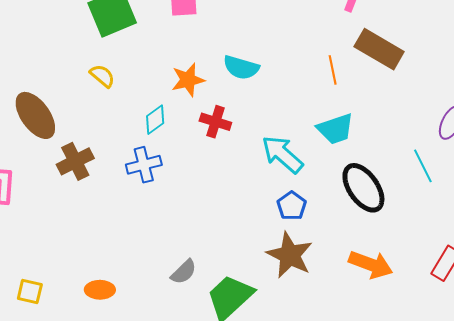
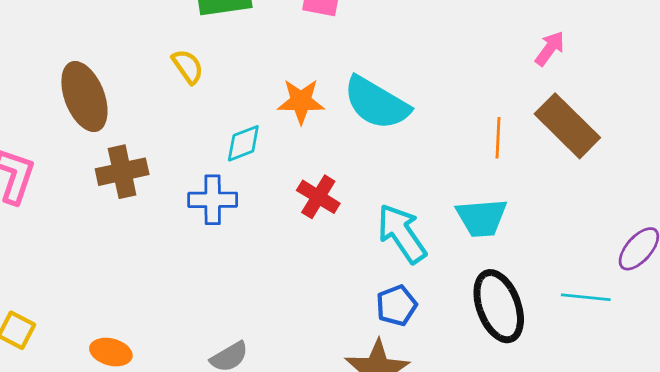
cyan semicircle: (241, 67) -> (376, 103), size x1.4
red cross: (215, 122) -> (318, 197), moved
cyan line: (423, 166) -> (586, 297), turned -72

